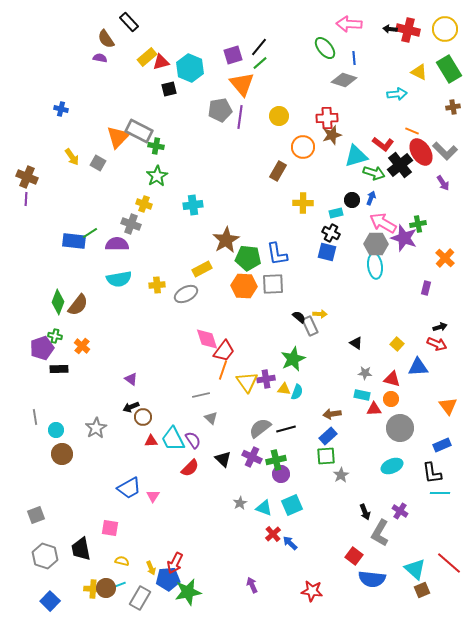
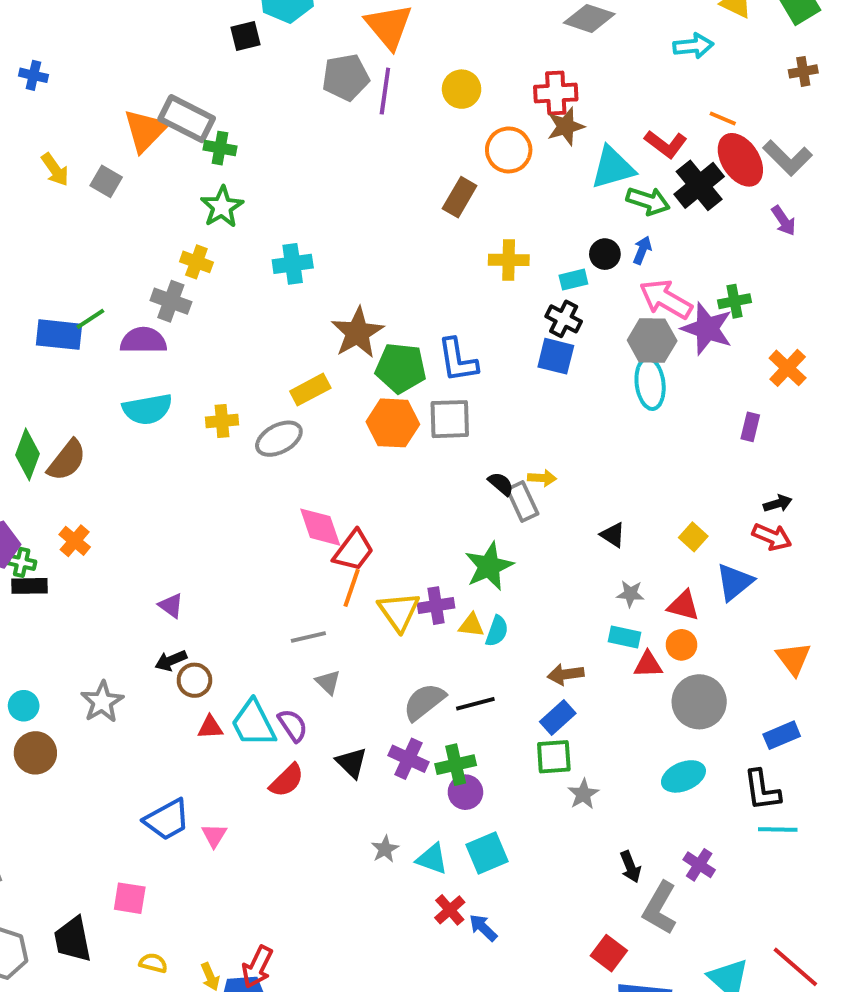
green cross: (55, 336) -> (22, 562), moved
blue triangle: (418, 367) -> (735, 582), turned -35

